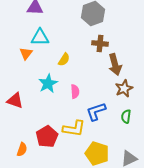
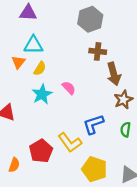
yellow semicircle: (64, 59) -> (40, 69), moved
pink semicircle: (75, 91) -> (69, 88), moved, turned -40
yellow L-shape: (74, 128) -> (70, 142), turned 45

